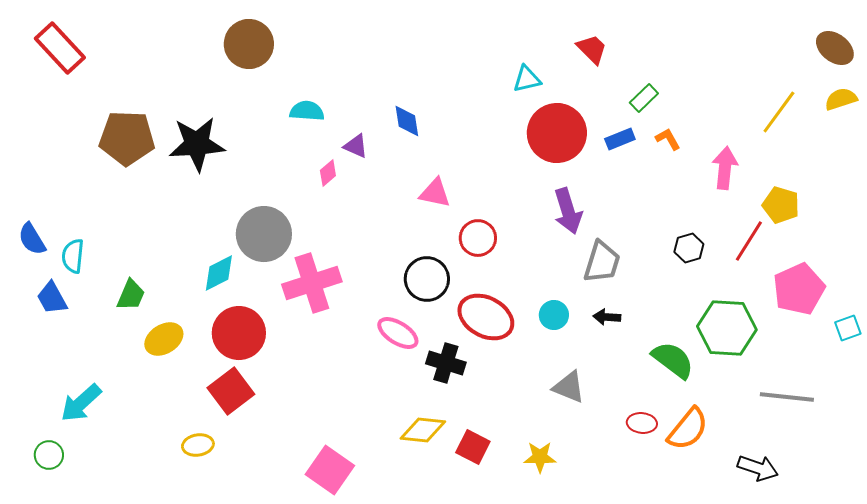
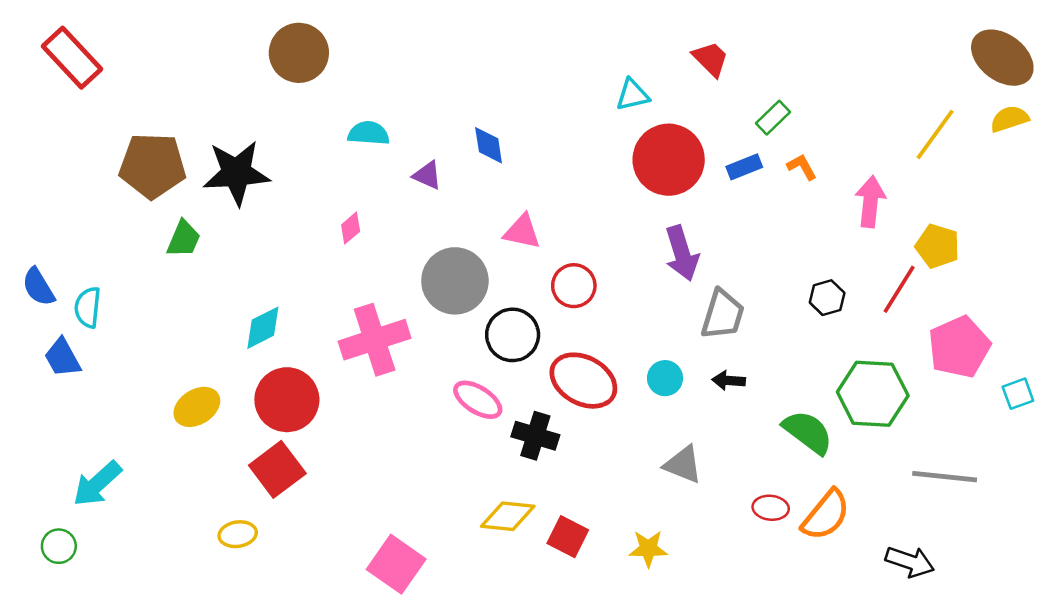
brown ellipse: (835, 48) -> (1002, 58), size x1.4
pink diamond: (328, 173) -> (351, 228), moved
gray circle: (264, 234) -> (455, 281), moved
green trapezoid: (131, 295) -> (184, 239), moved

